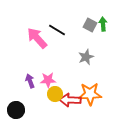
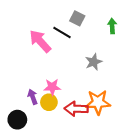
gray square: (90, 25) -> (77, 18), moved
purple arrow: (30, 81) -> (33, 97), moved
yellow circle: (55, 94) -> (49, 102), moved

